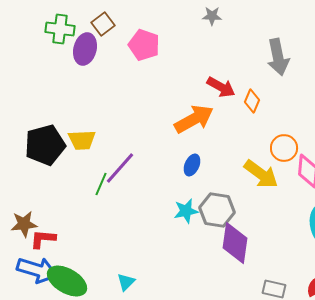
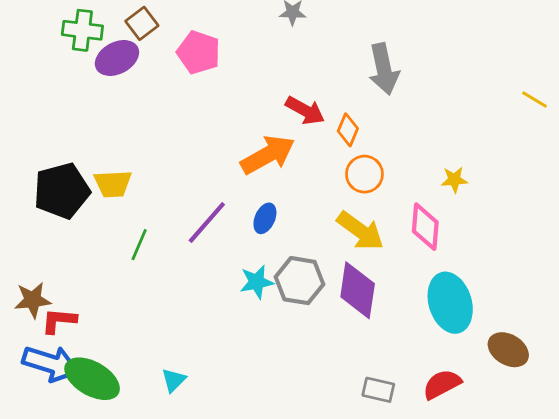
purple ellipse: (85, 49) -> (117, 58), turned 48
orange circle: (284, 148) -> (364, 174), moved
purple line: (120, 168) -> (207, 222), moved
purple diamond: (235, 243) -> (358, 290), moved

